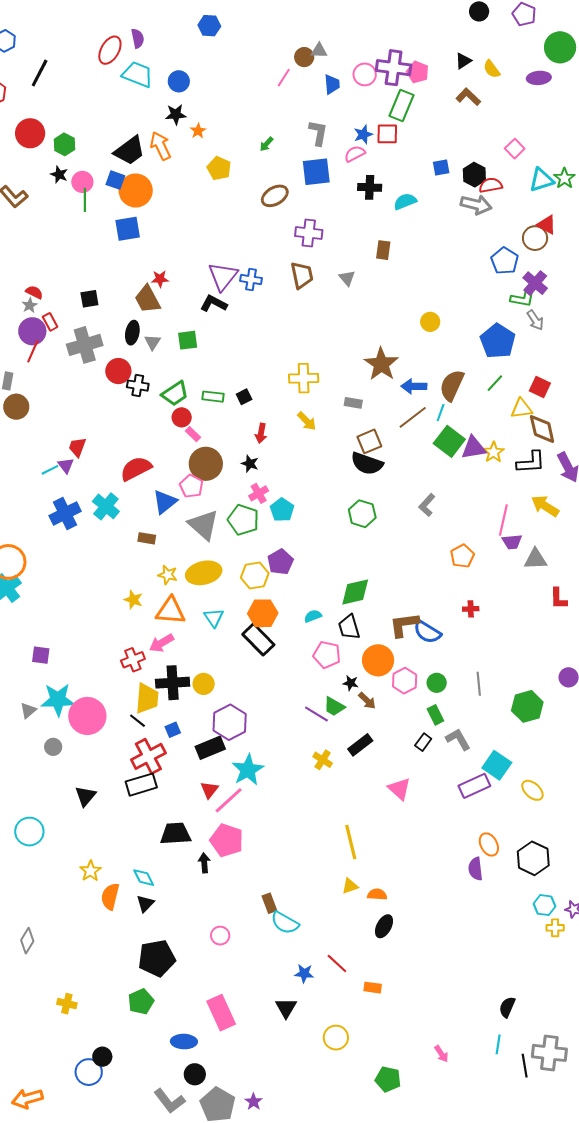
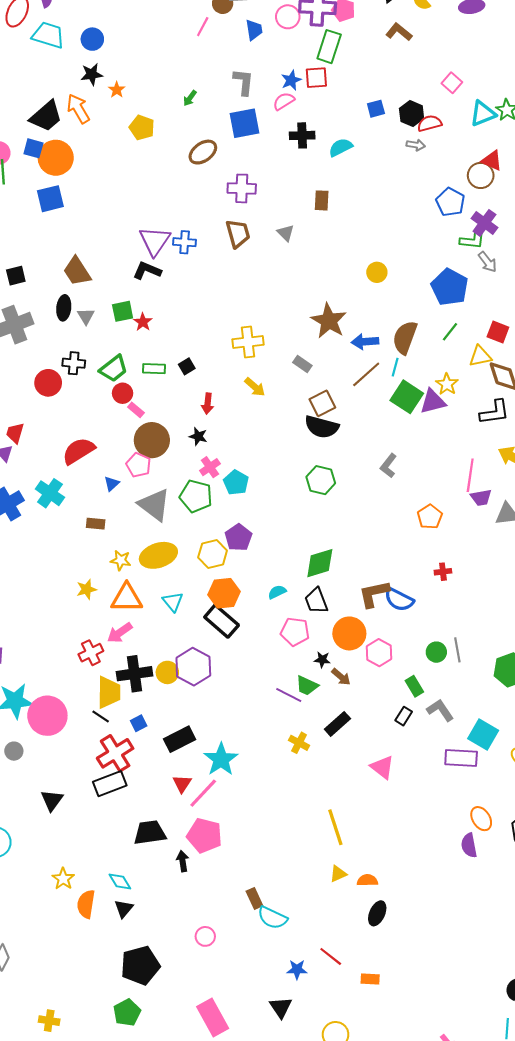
gray arrow: (476, 205) -> (416, 145), size x0.6
red star: (160, 279) -> (143, 322), moved, turned -30
red circle: (118, 371) -> (48, 383), moved
gray rectangle: (353, 403) -> (302, 364), turned 30
yellow star: (494, 452) -> (447, 384), moved
blue triangle: (165, 502) -> (112, 484), size x0.6
yellow star: (133, 600) -> (86, 589), turned -30
green circle: (437, 683) -> (436, 652), moved
purple hexagon: (230, 722) -> (193, 667), moved
purple rectangle: (474, 786) -> (461, 758), turned 32

